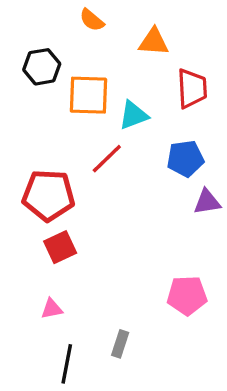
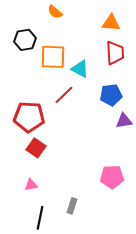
orange triangle: (154, 42) -> (111, 23), moved
cyan triangle: (134, 115) -> (80, 69), turned 48
red square: (60, 247) -> (36, 148), turned -30

